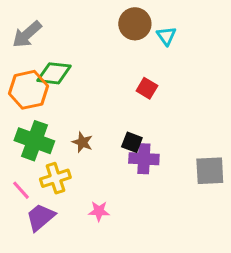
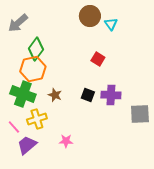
green diamond: (54, 73) -> (36, 49), turned -60
orange hexagon: (28, 90) -> (33, 69), moved
purple cross: (144, 159) -> (111, 95), moved

